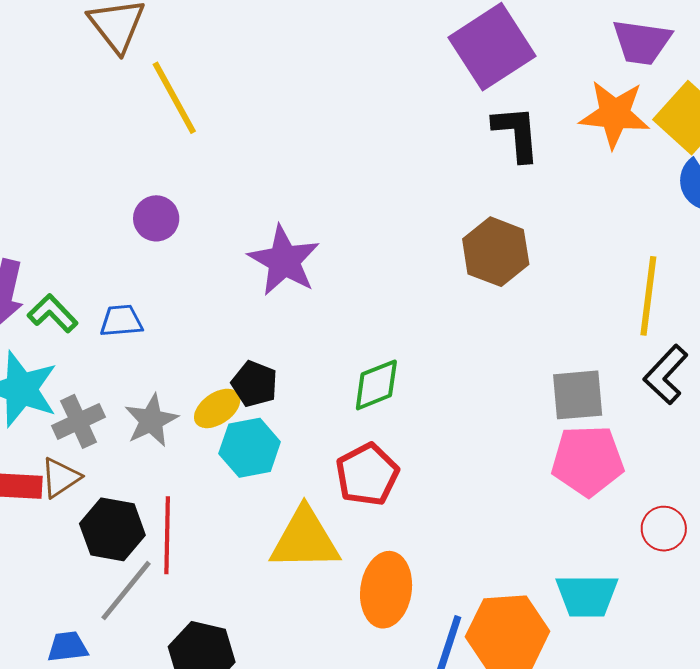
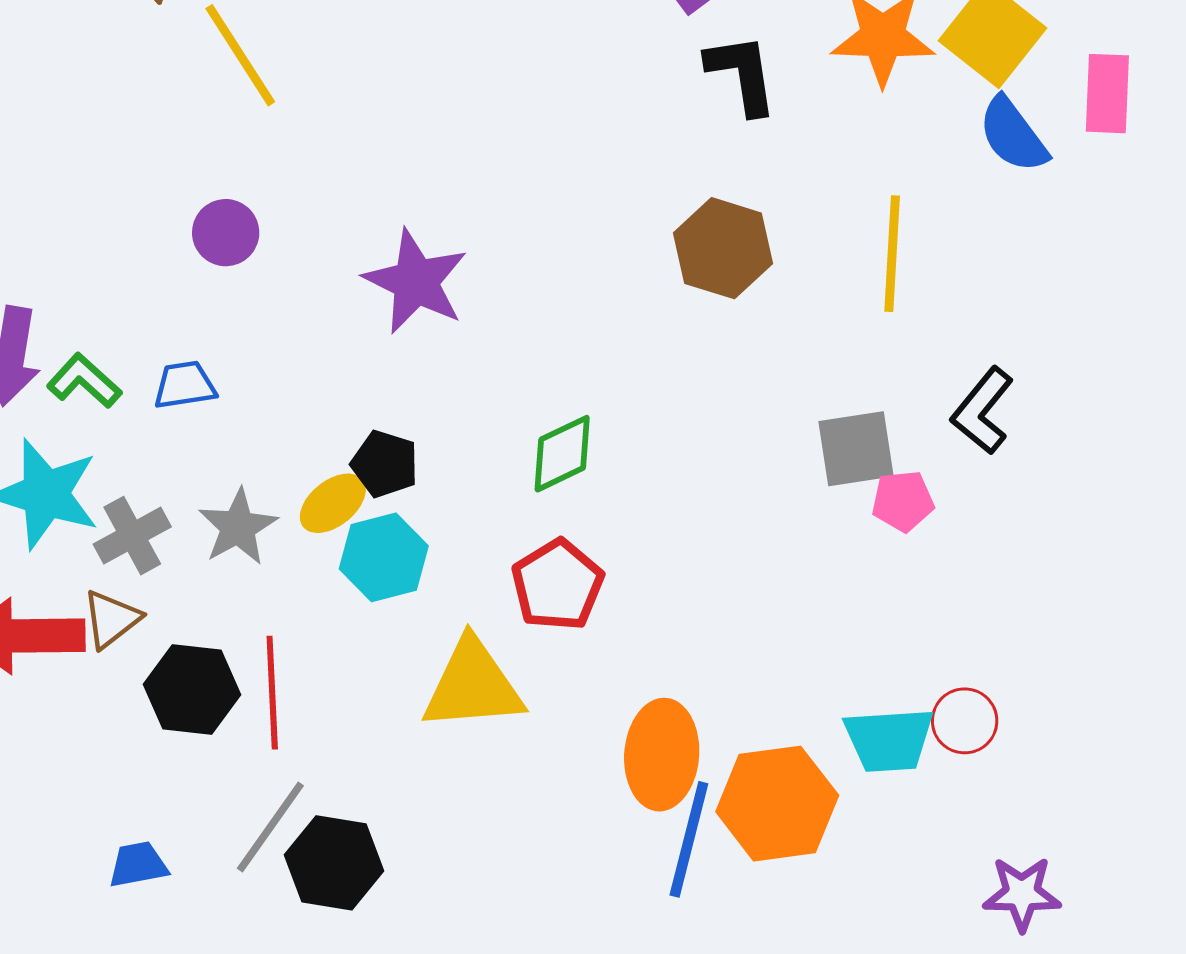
yellow line: (648, 296) -> (892, 254), moved
pink pentagon: (588, 461) -> (903, 501), moved, size x0.6
red circle: (664, 529) -> (965, 721), moved
orange ellipse: (386, 590) -> (662, 755), moved
gray line: (126, 591) -> (270, 827), moved

